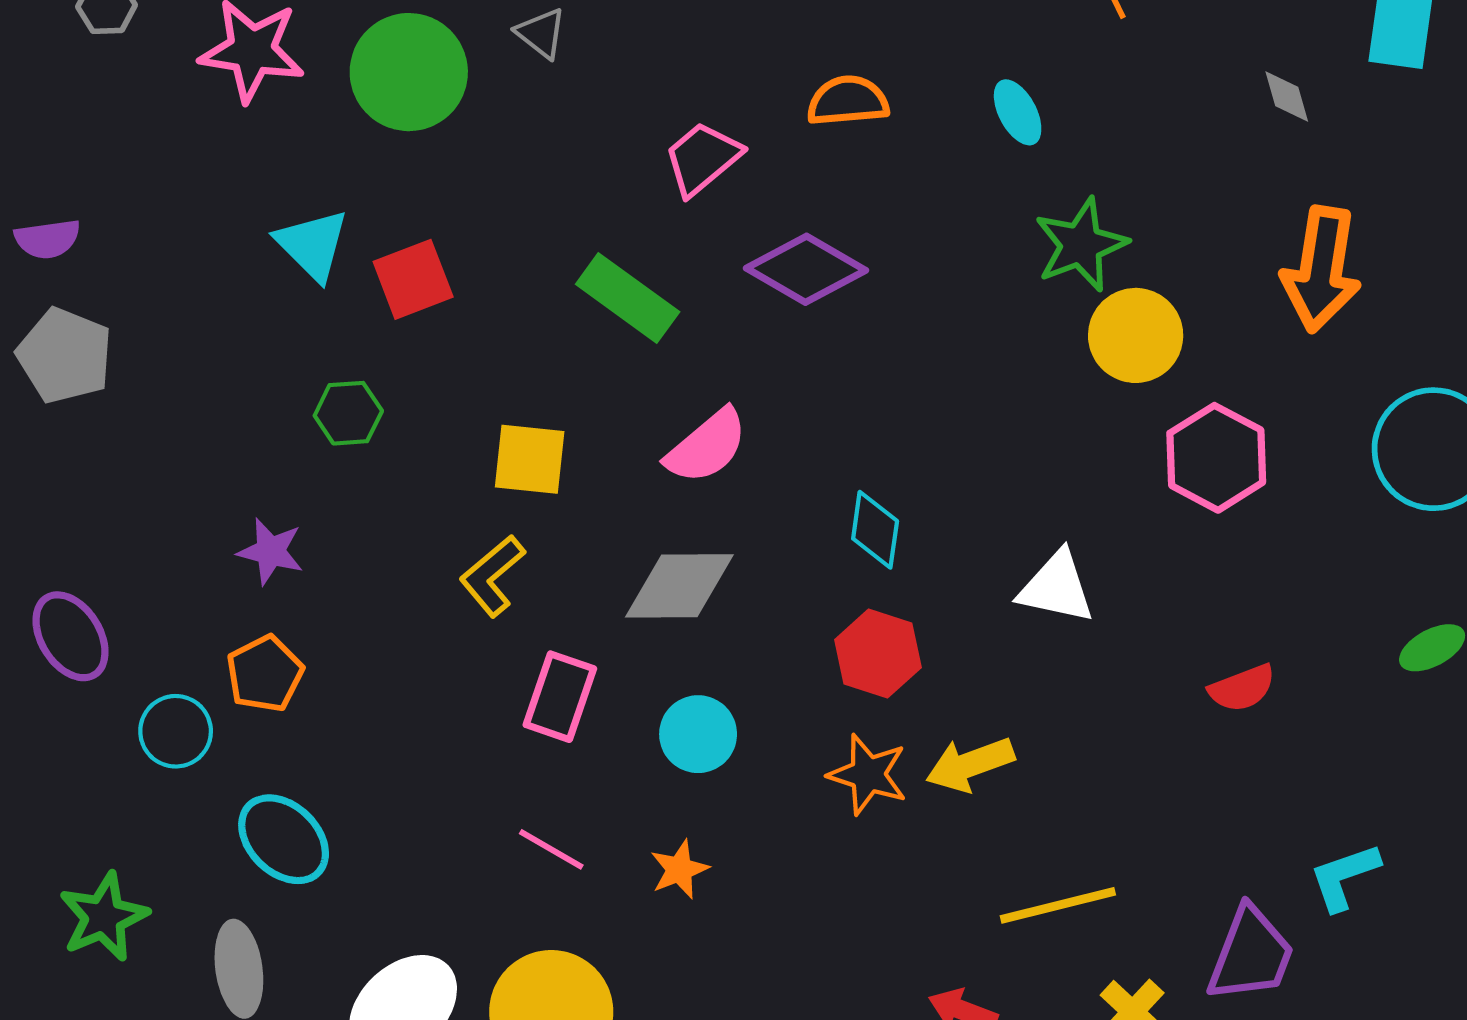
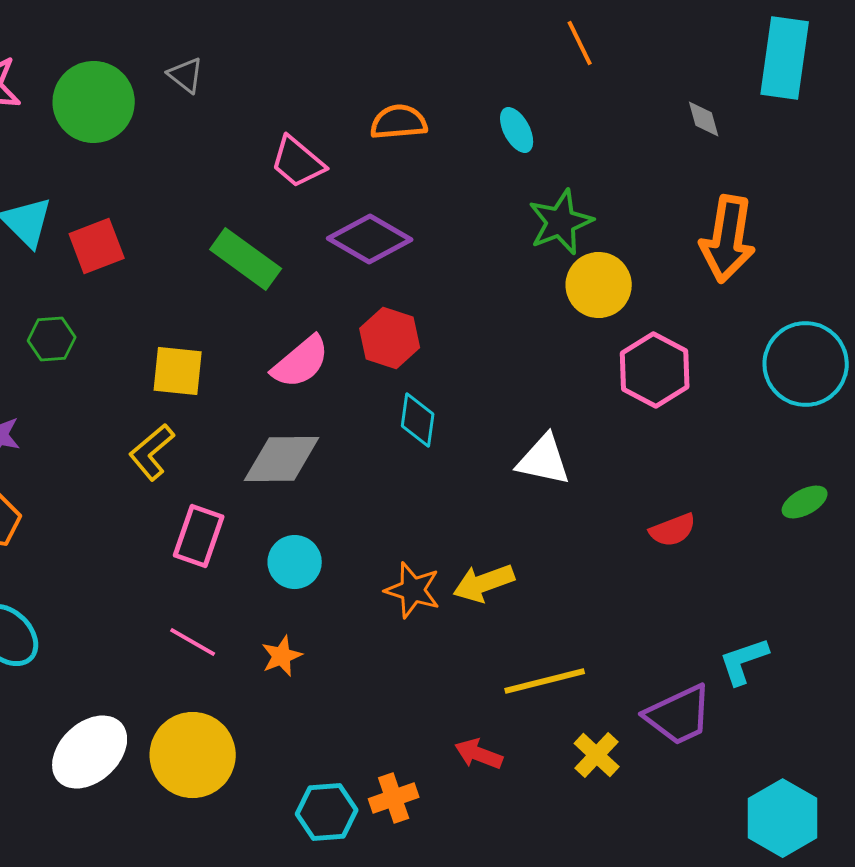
pink trapezoid: (702, 158) -> (298, 162), turned -100
red hexagon: (878, 654) -> (390, 338), moved
purple trapezoid: (1251, 954) -> (679, 715), turned 44

